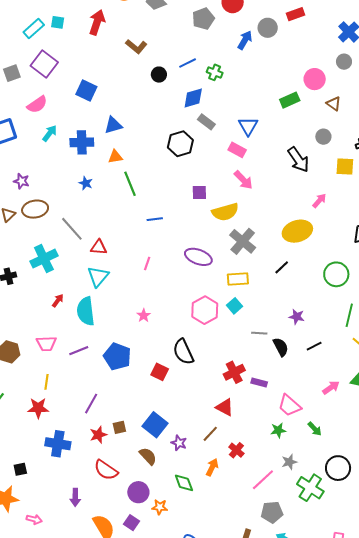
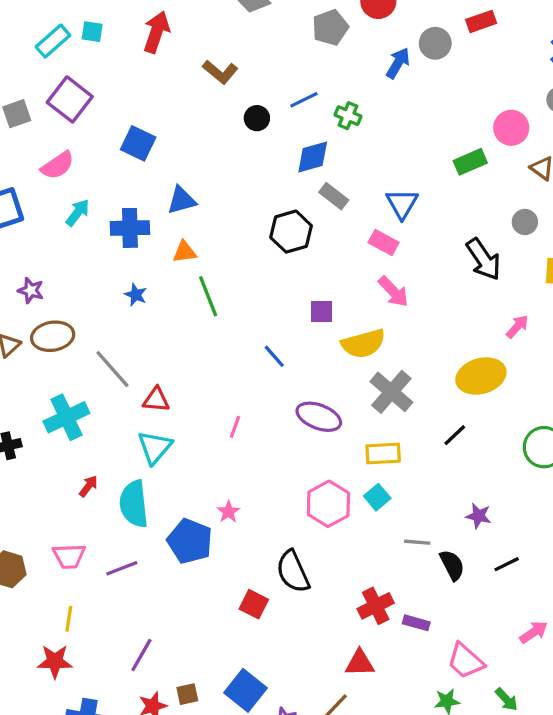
blue line: (155, 219) -> (274, 356), moved, turned 56
blue pentagon: (117, 357) -> (190, 541), moved
red triangle: (225, 407) -> (360, 663), turned -30

